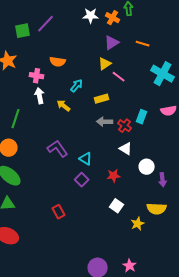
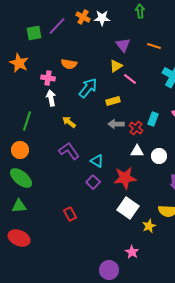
orange cross: (113, 18) -> (83, 17), moved
purple triangle: (112, 43) -> (123, 45), turned -35
cyan arrow: (77, 86) -> (88, 88), size x1.5
yellow arrow: (64, 106) -> (69, 122), moved
white triangle: (126, 149) -> (137, 151), turned -32
white circle: (147, 167) -> (159, 156), moved
red star: (114, 176) -> (125, 178), size x1.6
white square: (117, 206) -> (128, 208), size x1.5
pink star: (130, 266) -> (132, 252), moved

